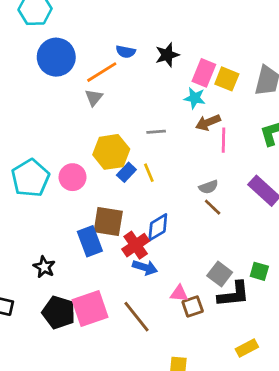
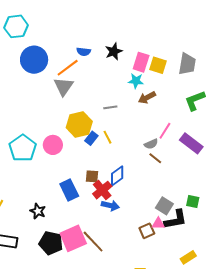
gray triangle: (94, 98) -> (63, 86), size x1.5
pink line: (224, 140) -> (165, 131), moved, turned 36
brown square: (108, 222) -> (92, 176), moved, size x0.6
pink triangle: (179, 293) -> (158, 224), moved
brown line: (137, 317) -> (93, 242), moved

